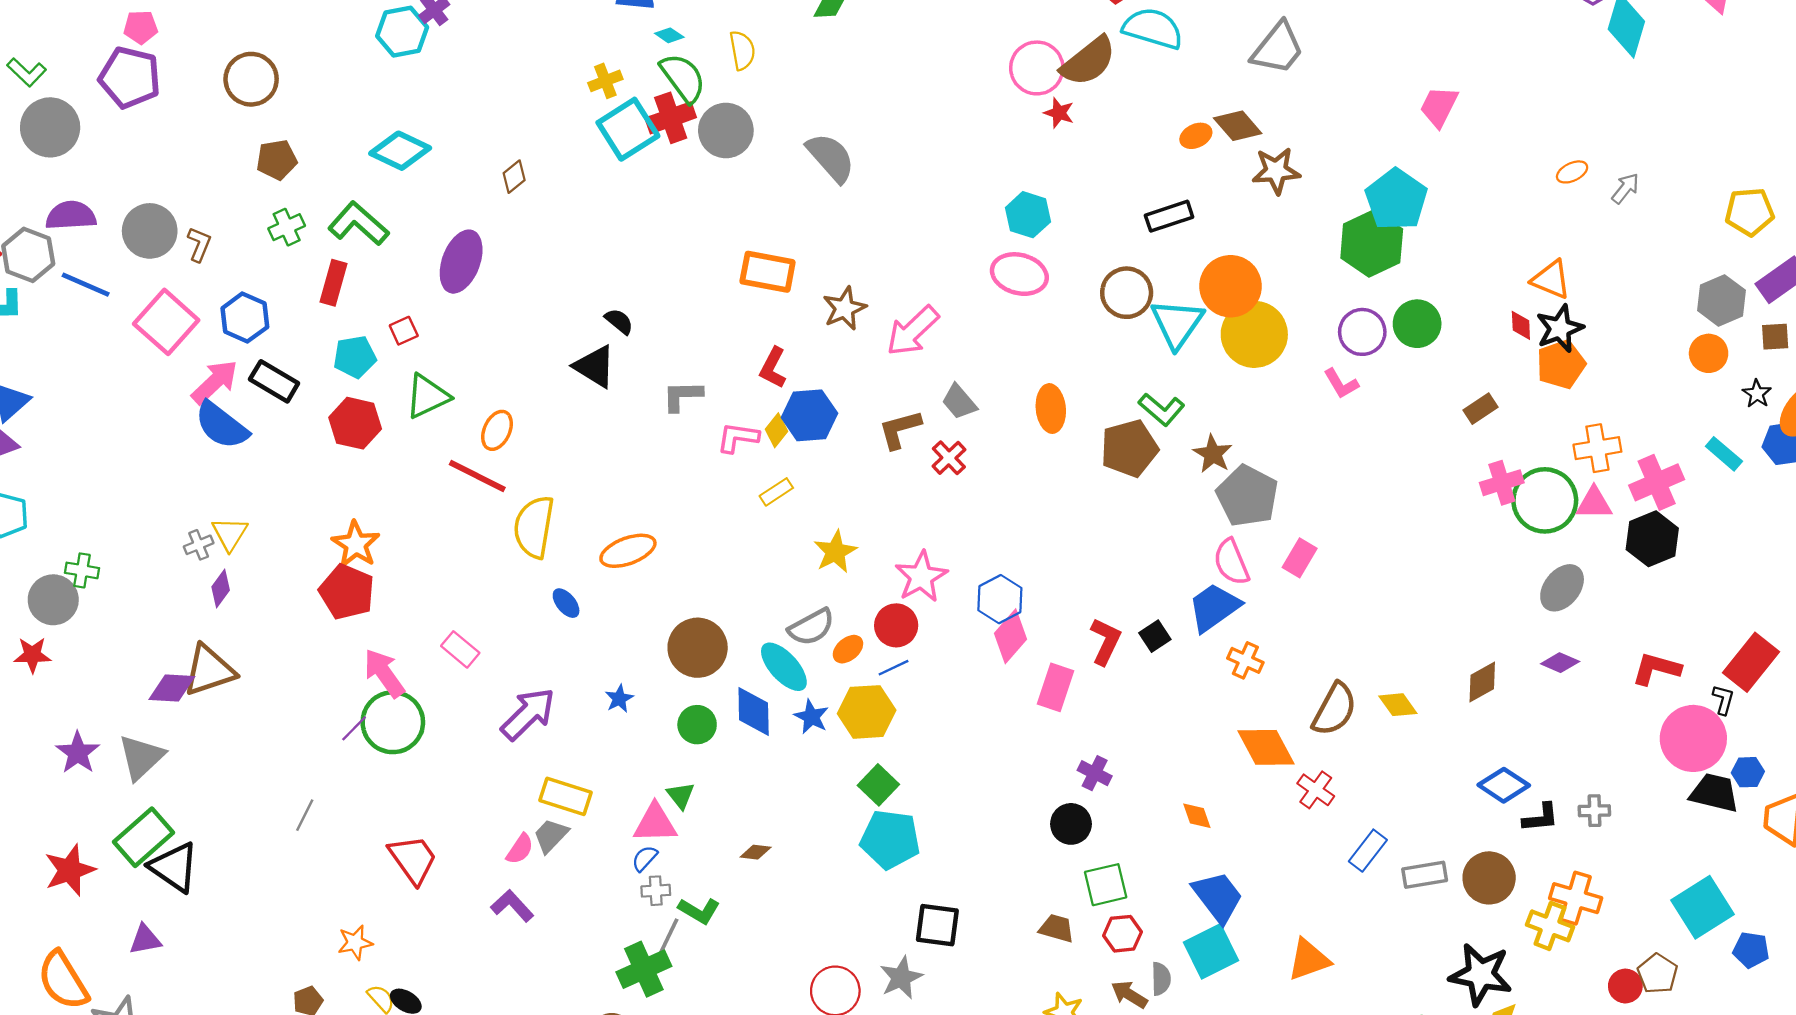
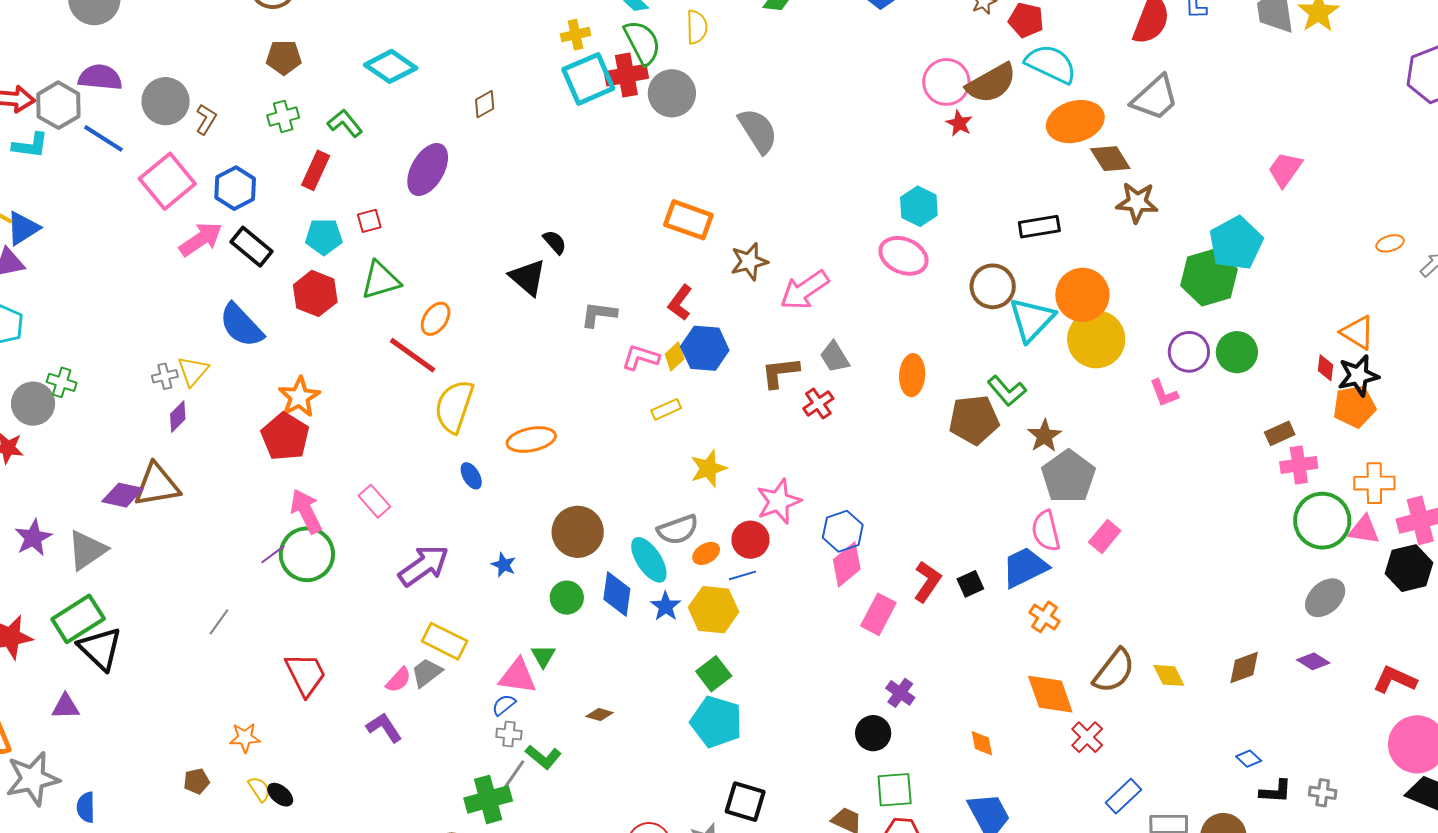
orange ellipse: (1196, 136) -> (1075, 122), moved, size x2.0
green L-shape: (358, 224) -> (345, 123), size x0.7
blue semicircle: (222, 425) -> (241, 325), moved
pink cross: (1502, 483) -> (1299, 465), moved
blue star: (619, 699) -> (504, 565), turned -30
blue diamond: (1504, 785) -> (1249, 759), size x0.6

